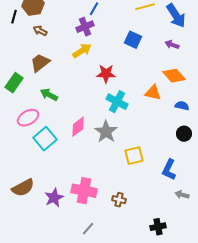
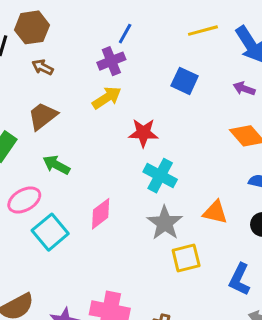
orange triangle: (153, 93) -> (215, 212), moved
gray star: (106, 132) -> (165, 223), moved

